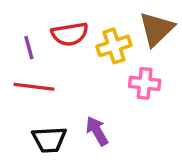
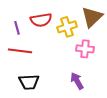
purple arrow: (97, 131) -> (77, 81), moved

